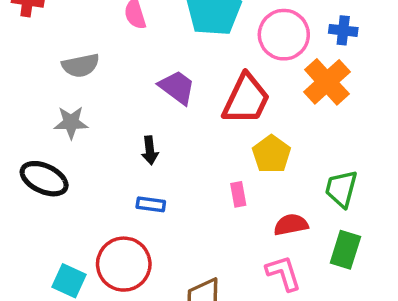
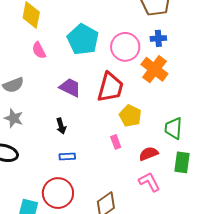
gray star: (71, 122) -> (14, 118), turned 30

